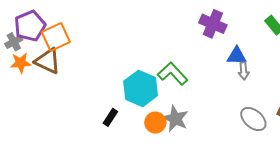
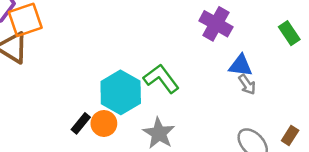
gray arrow: (244, 71) -> (247, 84), turned -36
orange circle: (155, 123) -> (104, 123), moved

